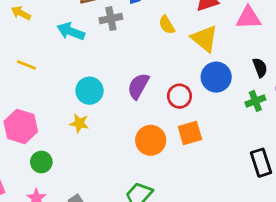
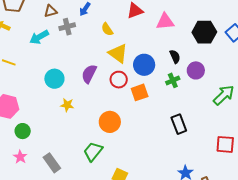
cyan arrow: (71, 31) -> (39, 37), turned -48
yellow triangle: (204, 39) -> (118, 53), moved
yellow star: (79, 123) -> (67, 105), moved
orange square: (190, 133) -> (140, 92), moved
orange circle: (151, 140) -> (110, 122), moved

